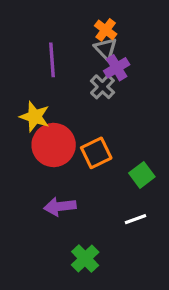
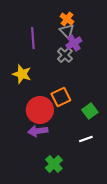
red circle: (54, 145) -> (40, 110), moved

